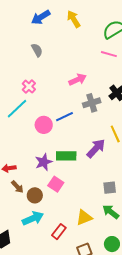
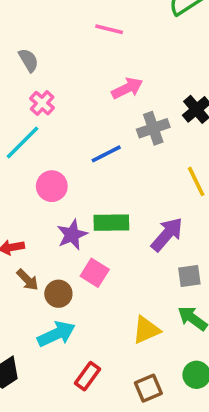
gray semicircle: (37, 50) -> (28, 60), moved
pink line: (109, 54) -> (109, 29), moved
pink circle: (44, 125) -> (52, 186), moved
purple arrow: (96, 148) -> (167, 234), moved
red rectangle: (59, 232) -> (88, 376), moved

